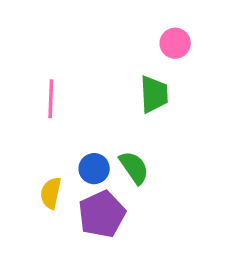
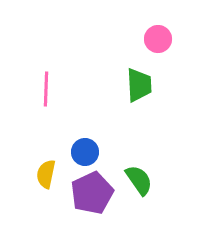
green semicircle: (134, 168) -> (139, 180), moved

